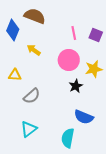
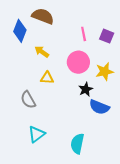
yellow triangle: (15, 75) -> (47, 78), moved
gray semicircle: (32, 96) -> (28, 100), moved, turned 102
blue semicircle: (84, 117) -> (99, 107), moved

